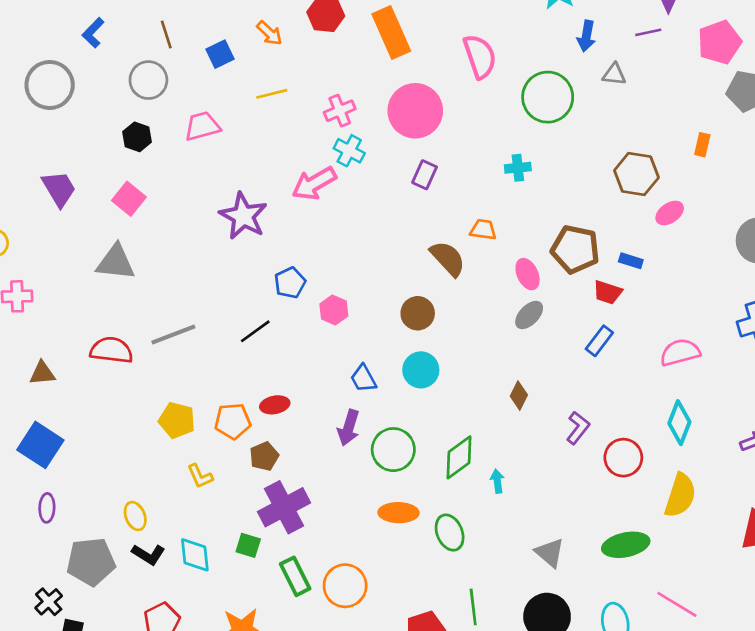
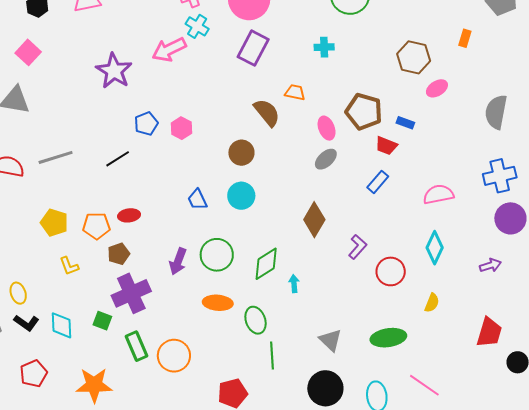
purple rectangle: (425, 175) -> (253, 48), size x1.6
pink hexagon: (334, 310) -> (181, 128), moved
brown diamond: (519, 396) -> (314, 220), size x1.6
purple arrow: (349, 428) -> (178, 261), moved
yellow semicircle: (680, 495) -> (432, 303), size x0.6
green line: (473, 607) -> (272, 356), moved

